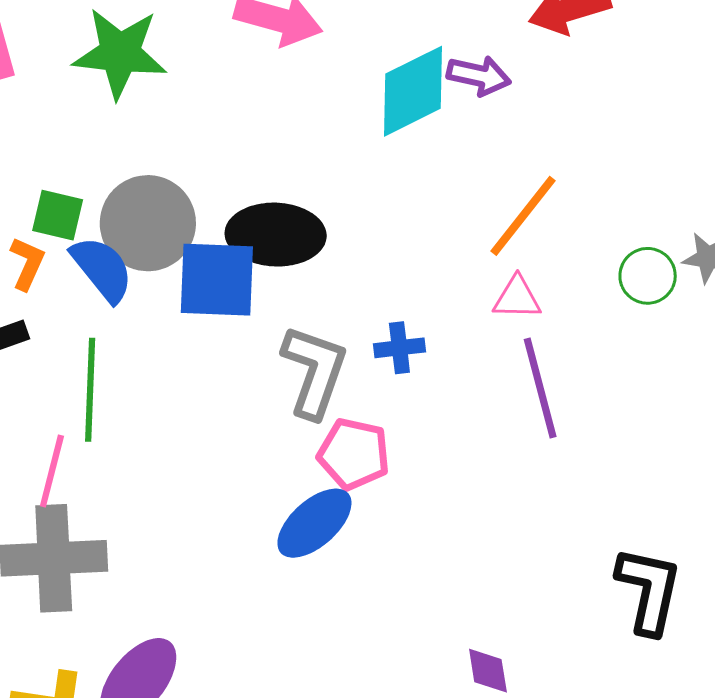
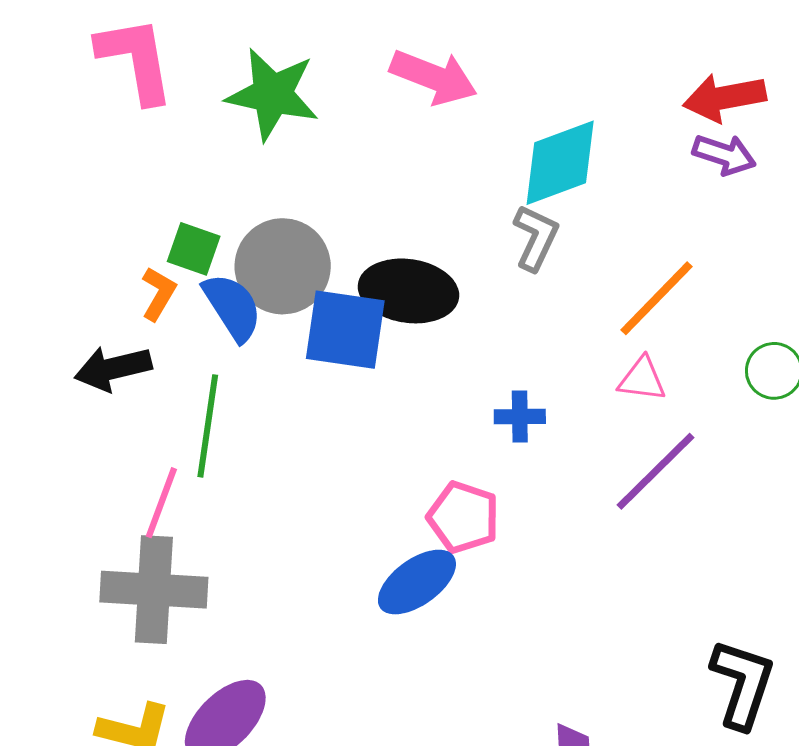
purple arrow: (479, 76) -> (724, 155), moved
gray L-shape: (314, 371) -> (536, 238), moved, size x0.7
purple line: (540, 388) -> (656, 471), turned 54

